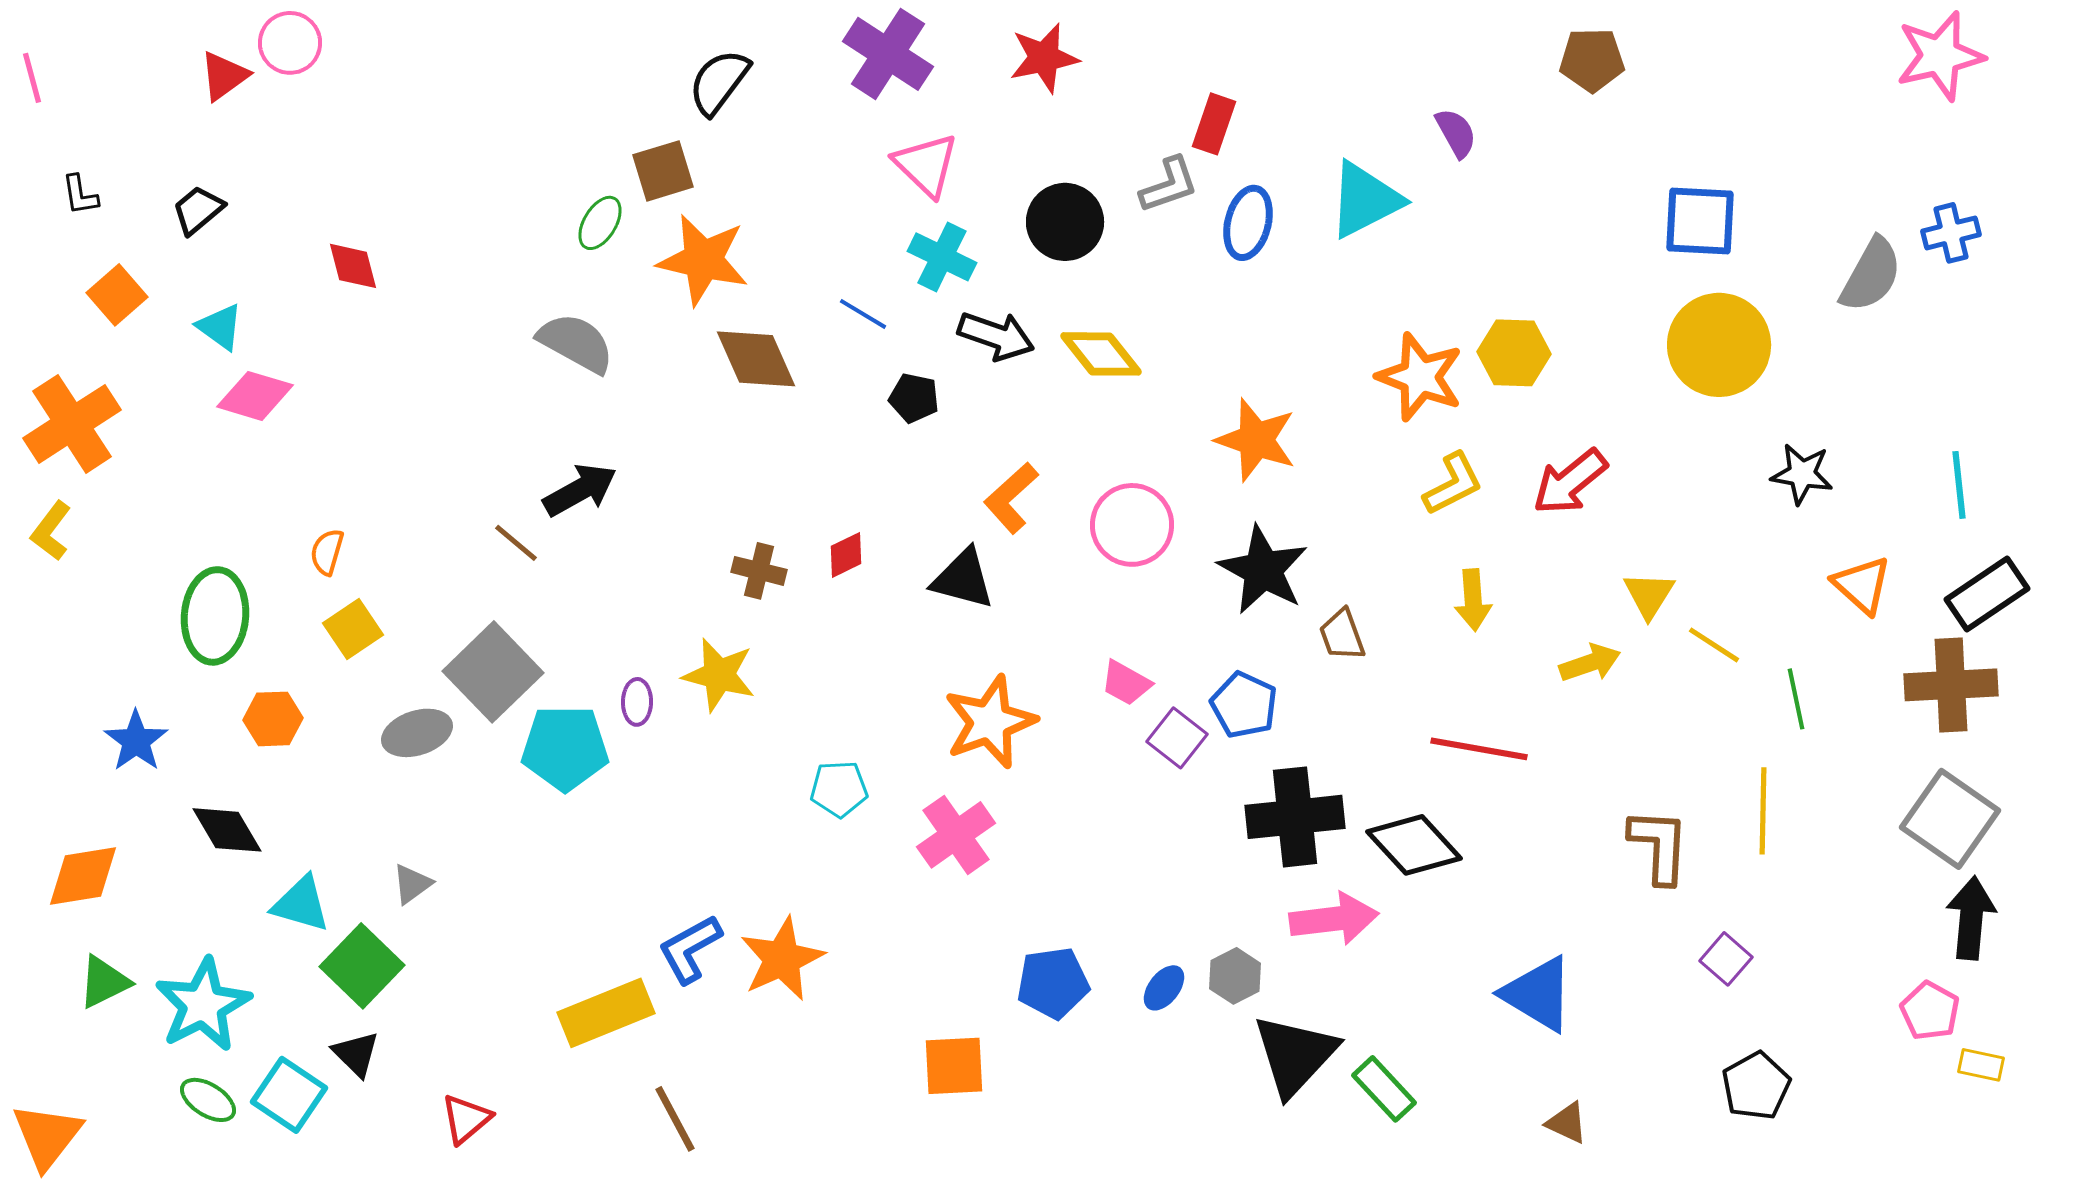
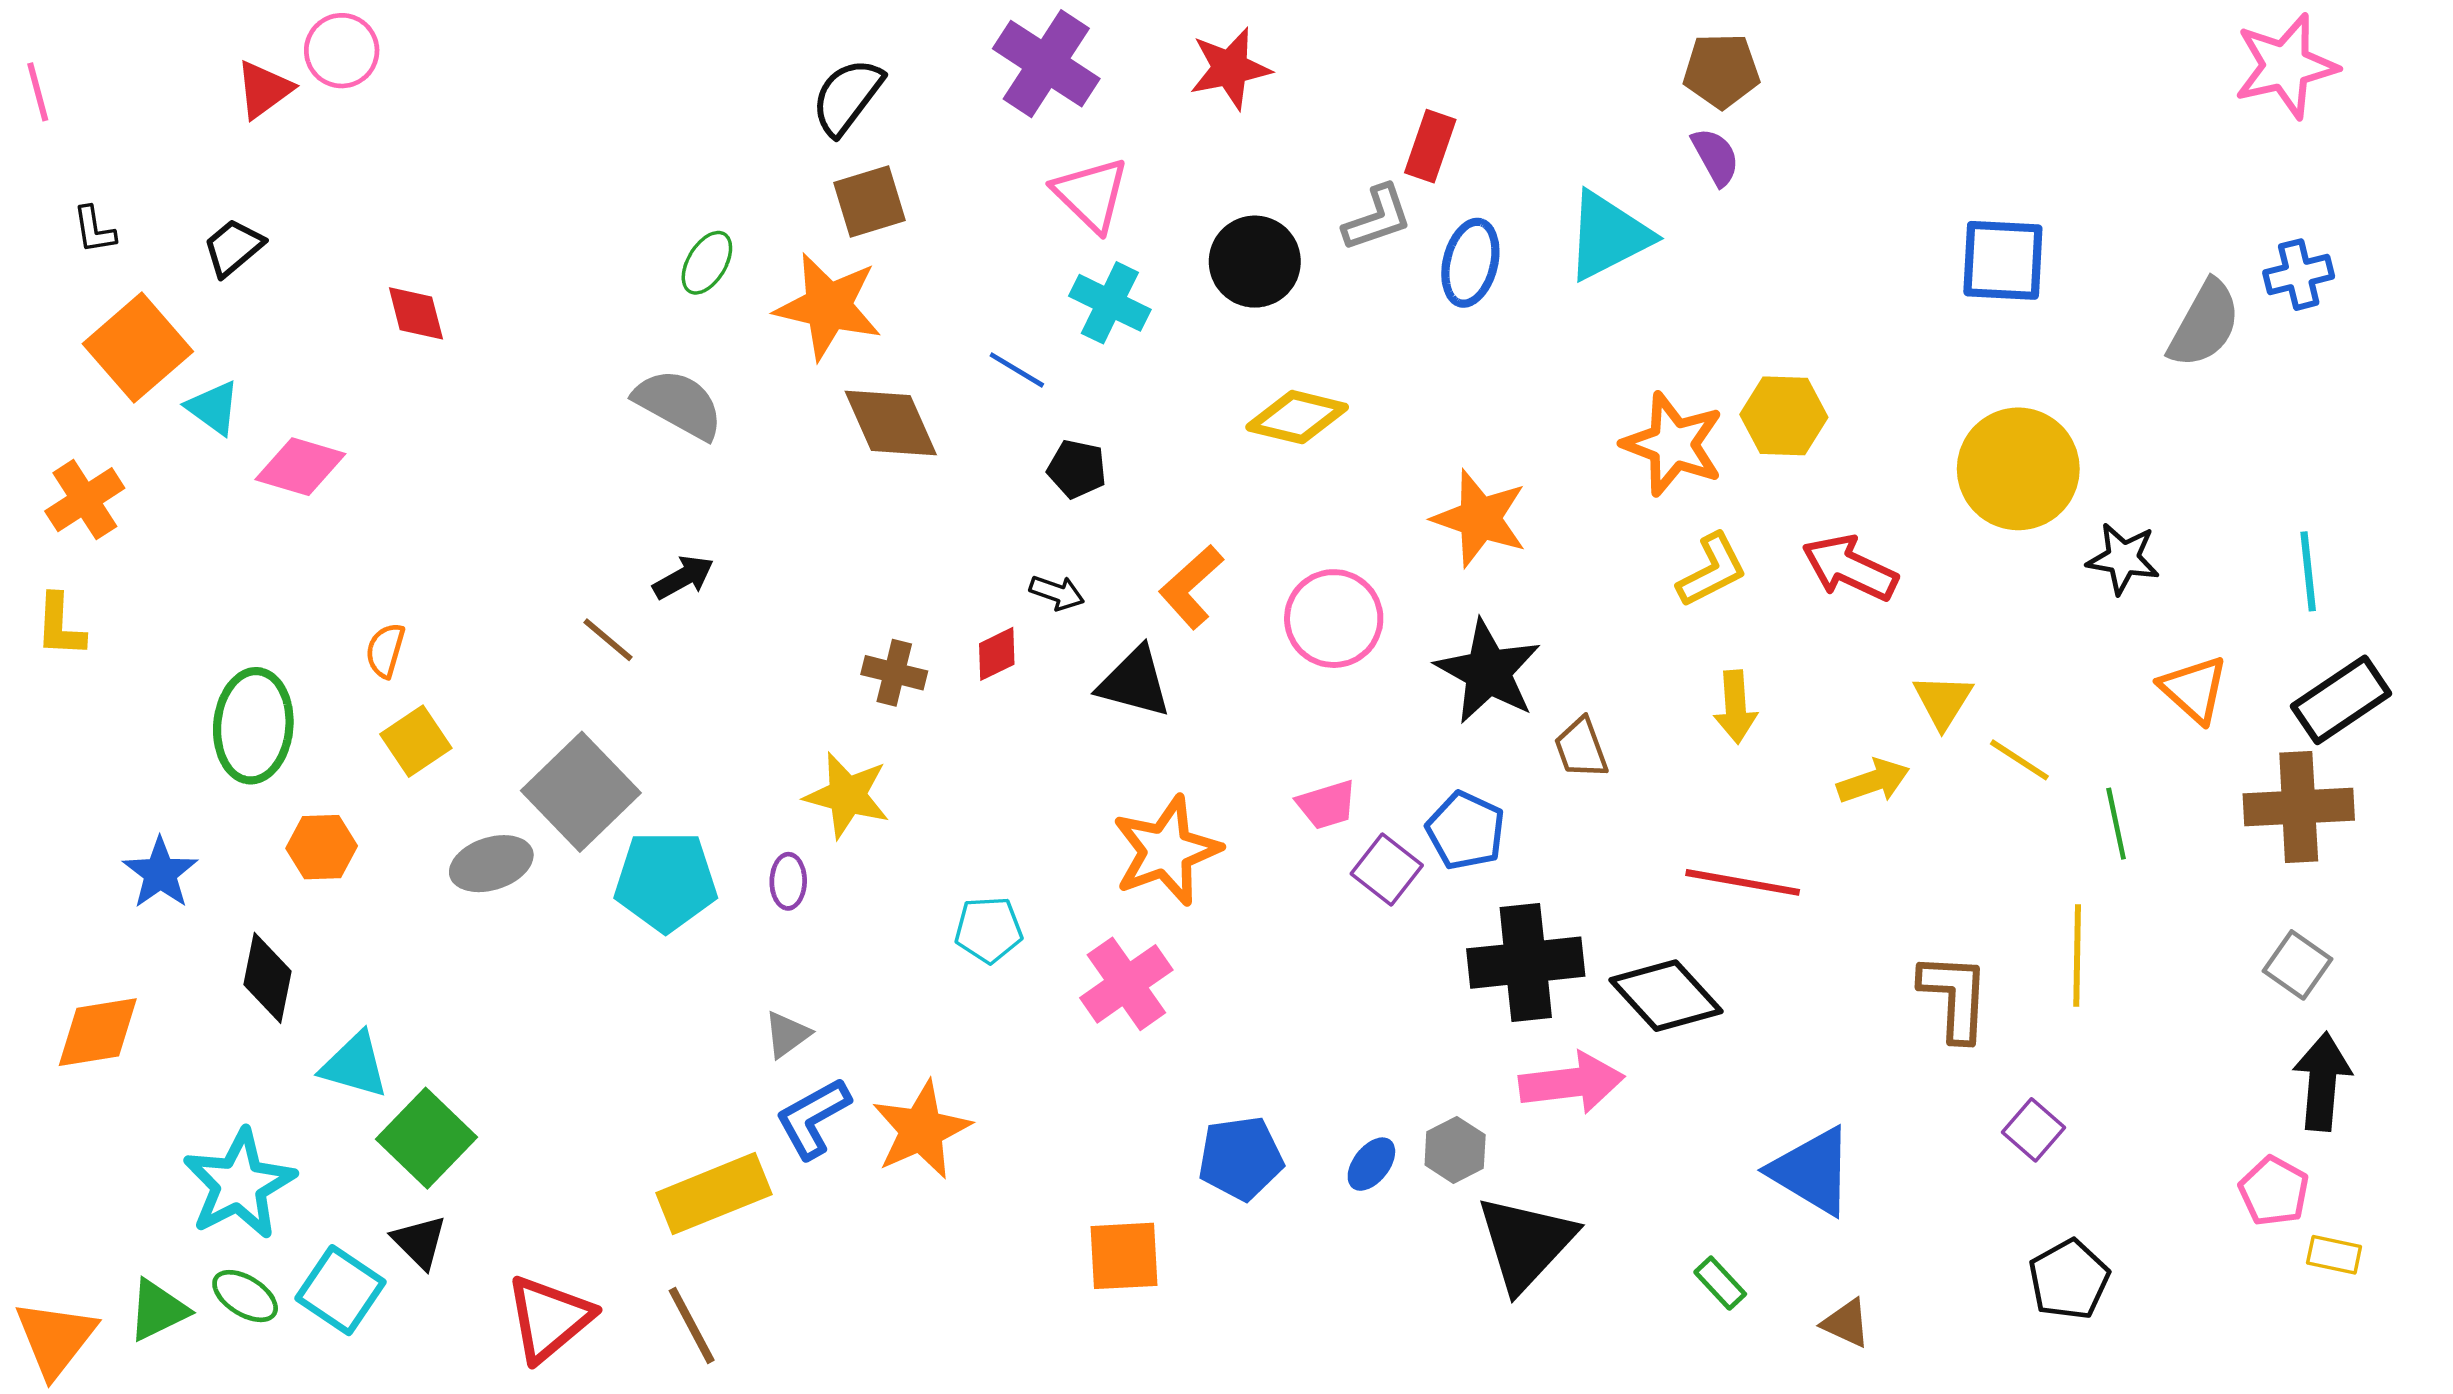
brown pentagon: (1592, 60) -> (1721, 71), moved
brown square: (663, 171) -> (870, 201), moved
orange square: (117, 295) -> (138, 348), size x1.5
cyan triangle: (220, 327) -> (213, 408), moved
black arrow: (996, 336) -> (1057, 593), moved, size x0.6
yellow circle: (1719, 345) -> (2018, 469), moved
yellow diamond: (1101, 354) -> (1297, 417), turned -38
orange cross: (72, 424) -> (85, 500), size x0.7
red arrow: (1570, 482) -> (1850, 568), turned 64
black arrow: (580, 490) -> (683, 577), size x0.7
yellow L-shape: (51, 531) -> (60, 626), turned -34
pink trapezoid: (1126, 683) -> (1327, 805), turned -46
purple ellipse: (637, 702) -> (788, 881), moved
gray square: (1950, 819) -> (2297, 965), size x0.6
black diamond: (227, 830) -> (267, 978), turned 42
gray triangle: (412, 884) -> (787, 1034), moved
green triangle: (104, 982) -> (158, 1310), moved
green rectangle: (1384, 1089) -> (1720, 1283), moved, size x0.7
red triangle: (466, 1119) -> (549, 1318), size x1.5
brown line: (675, 1119) -> (692, 1325), moved

